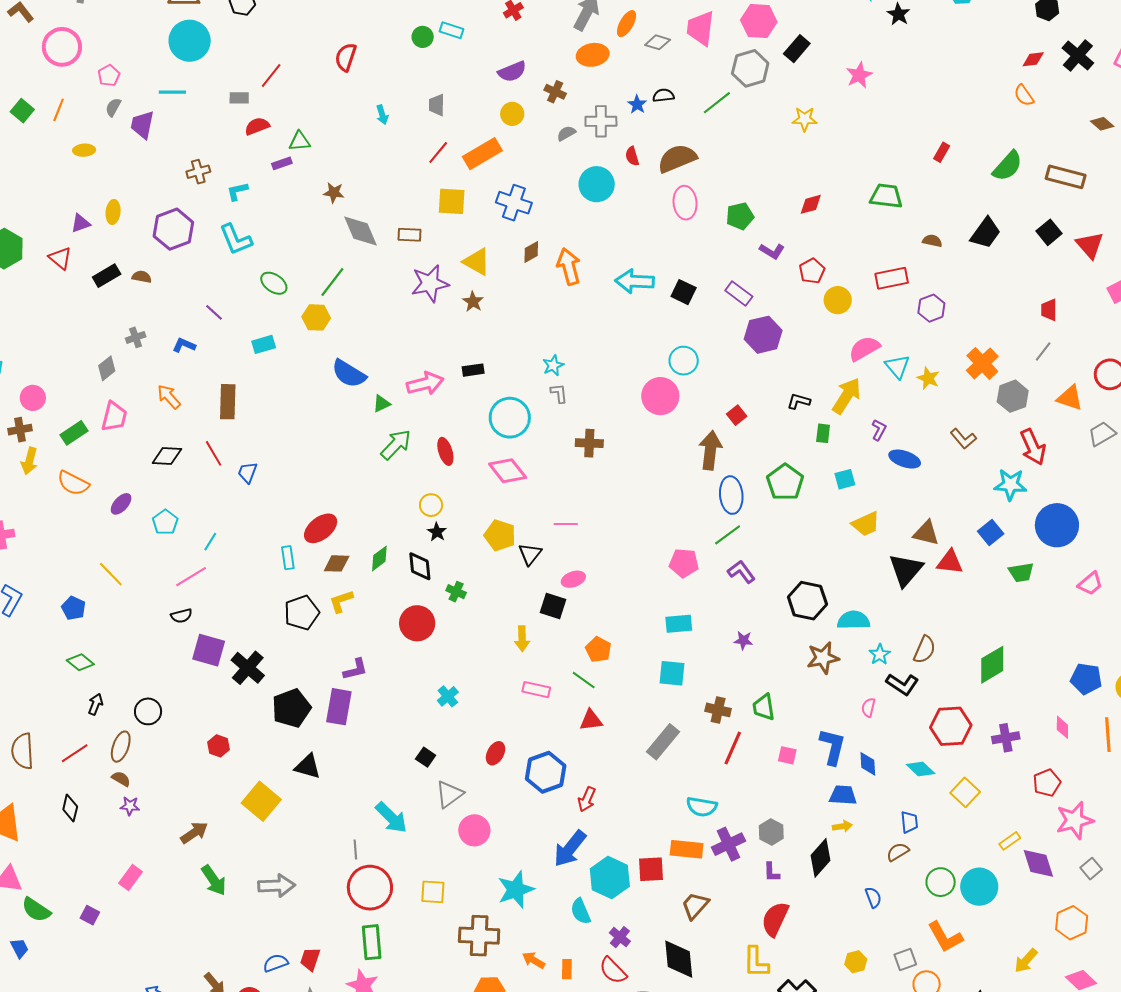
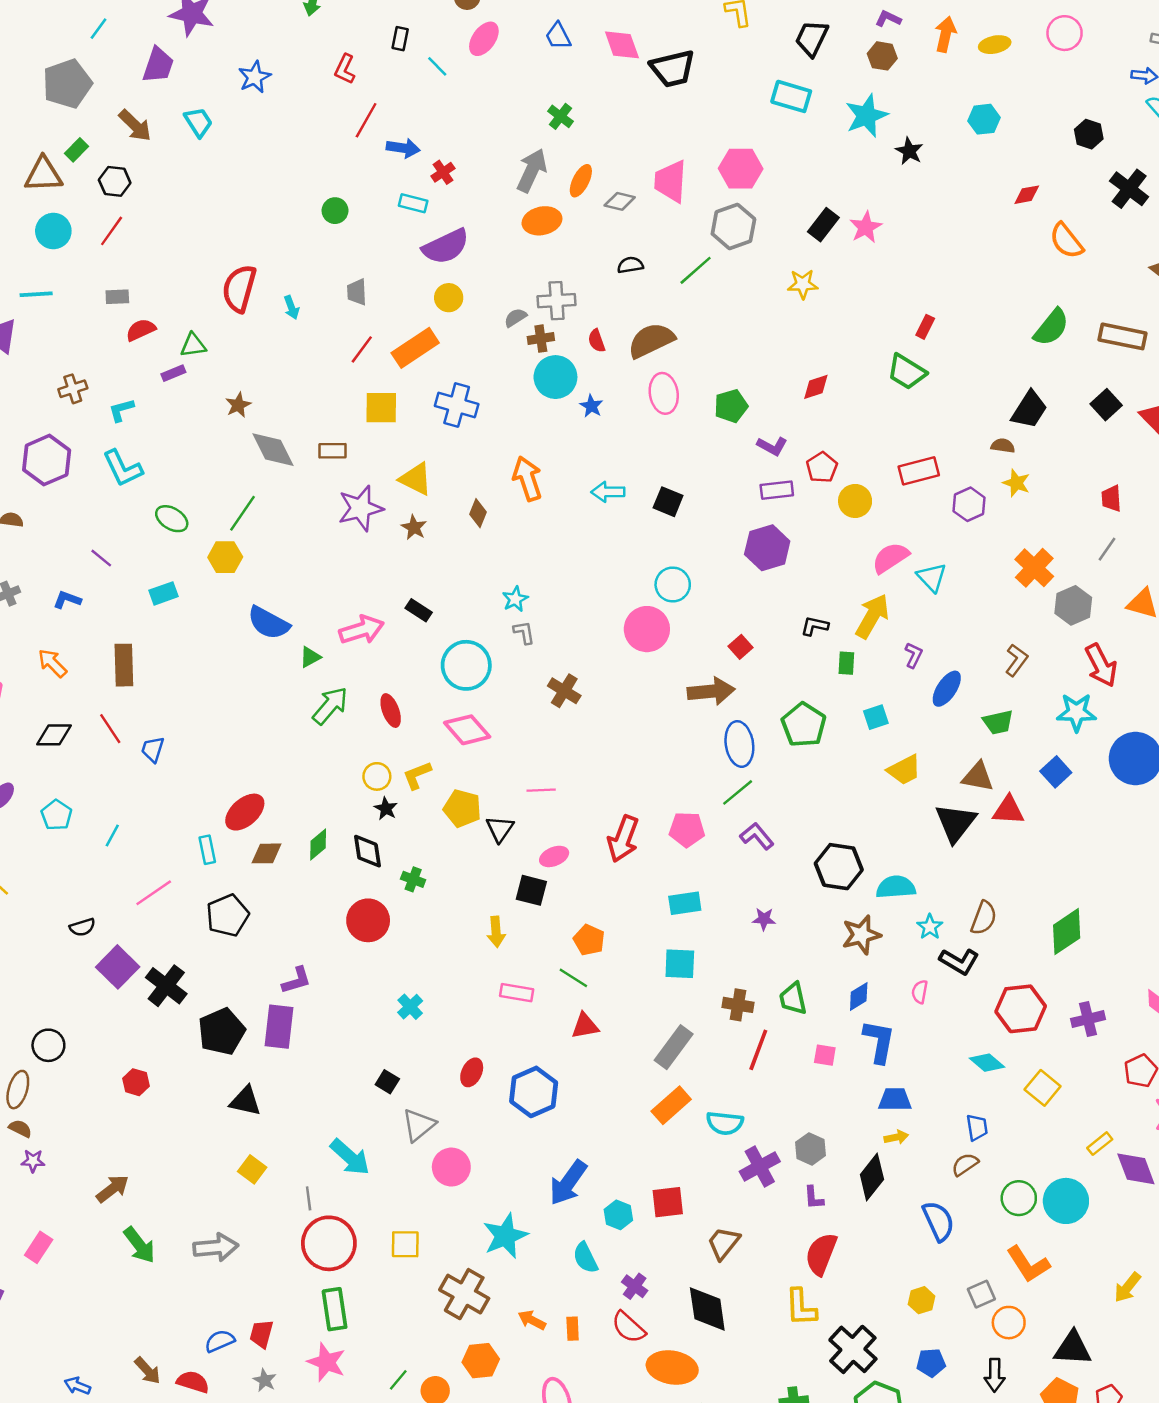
cyan rectangle: (452, 30) -> (413, 203), moved
cyan circle: (190, 41) -> (53, 231), size x0.7
black rectangle: (797, 49) -> (823, 225), moved
red semicircle: (346, 57) -> (239, 289), moved, size x1.4
red diamond: (1033, 59) -> (1027, 195), moved
purple semicircle: (512, 72) -> (446, 247), size x1.4
red line: (271, 75) -> (112, 231), moved
brown cross: (555, 92) -> (541, 339), moved, turned -30
orange semicircle: (1024, 95) -> (1066, 241), size x1.4
blue star: (637, 104) -> (591, 406), moved
red rectangle: (942, 152) -> (925, 327), moved
brown star: (334, 193) -> (238, 405), turned -30
green trapezoid: (886, 196) -> (907, 372), turned -152
brown semicircle: (932, 241) -> (1003, 446), moved
brown diamond: (531, 252) -> (478, 513), moved, turned -35
cyan arrow: (635, 281) -> (608, 492), size x0.7
purple rectangle: (739, 294) -> (777, 490), moved, turned -40
black rectangle: (473, 370) -> (419, 610), turned 45
yellow star: (928, 378) -> (1016, 483), moved
brown L-shape: (963, 439) -> (1016, 660), turned -100
brown cross: (589, 443) -> (564, 691), turned 32
brown arrow: (710, 450) -> (711, 691), turned 81
blue ellipse: (905, 459) -> (947, 689), turned -72
green trapezoid: (1021, 572) -> (998, 722), moved
pink line: (191, 577) -> (154, 893), moved
yellow L-shape: (341, 601) -> (417, 775), moved
purple square: (209, 650) -> (118, 967), turned 32
blue diamond: (868, 764) -> (859, 997), moved, turned 65
red arrow: (587, 799) -> (623, 839), moved, size x1.5
yellow square: (261, 801) -> (252, 1169), moved, size x0.6
orange rectangle: (687, 849) -> (671, 1105), moved, turned -44
cyan hexagon: (610, 877) -> (618, 1215), size x0.6
blue semicircle: (873, 897) -> (938, 1221), size x1.6
brown cross: (479, 936) -> (464, 1294), turned 30

